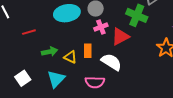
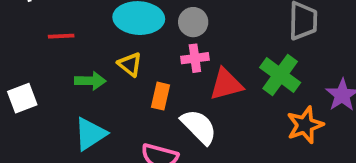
green cross: (137, 15) -> (280, 75), moved
yellow triangle: (70, 57) -> (130, 64), moved
white square: (23, 78) -> (22, 98), moved

